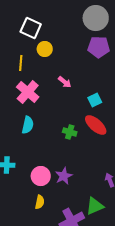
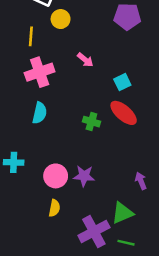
pink cross: (28, 92) -> (40, 72), turned 30
purple star: (64, 176) -> (84, 176), turned 30

